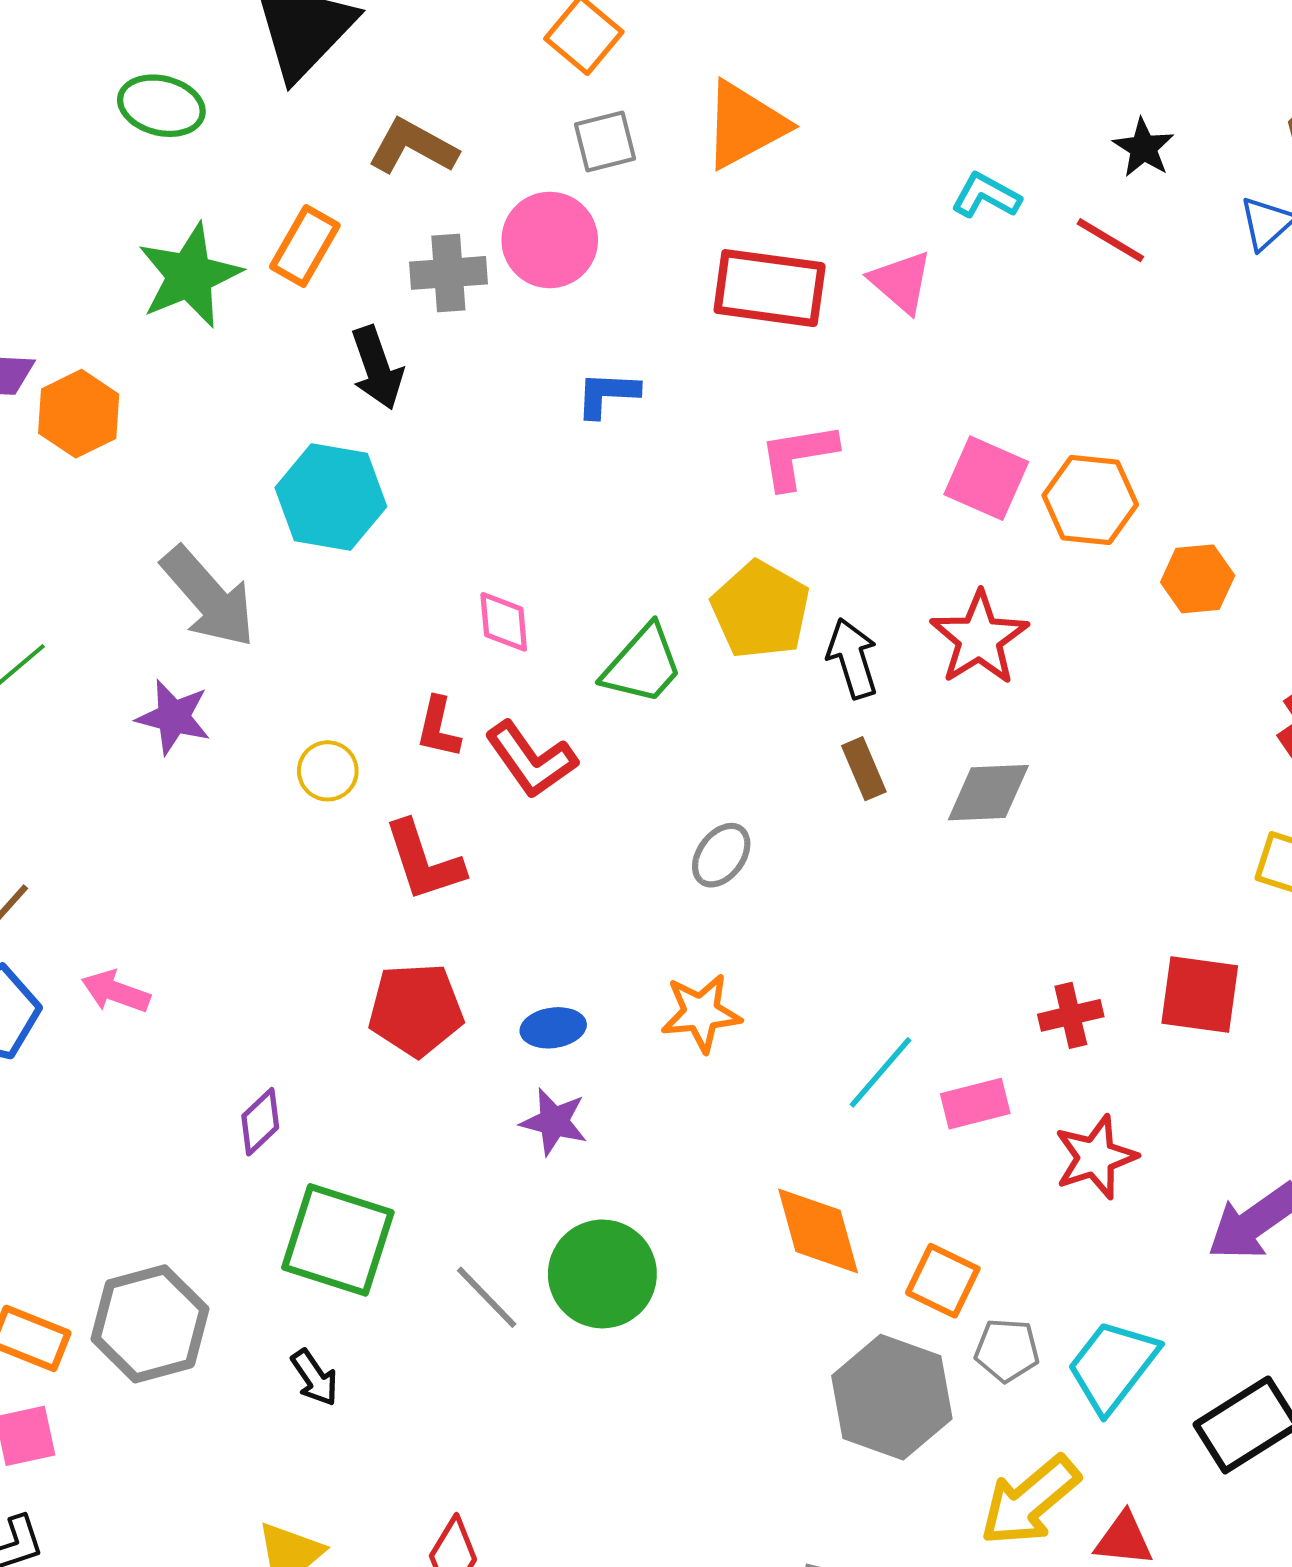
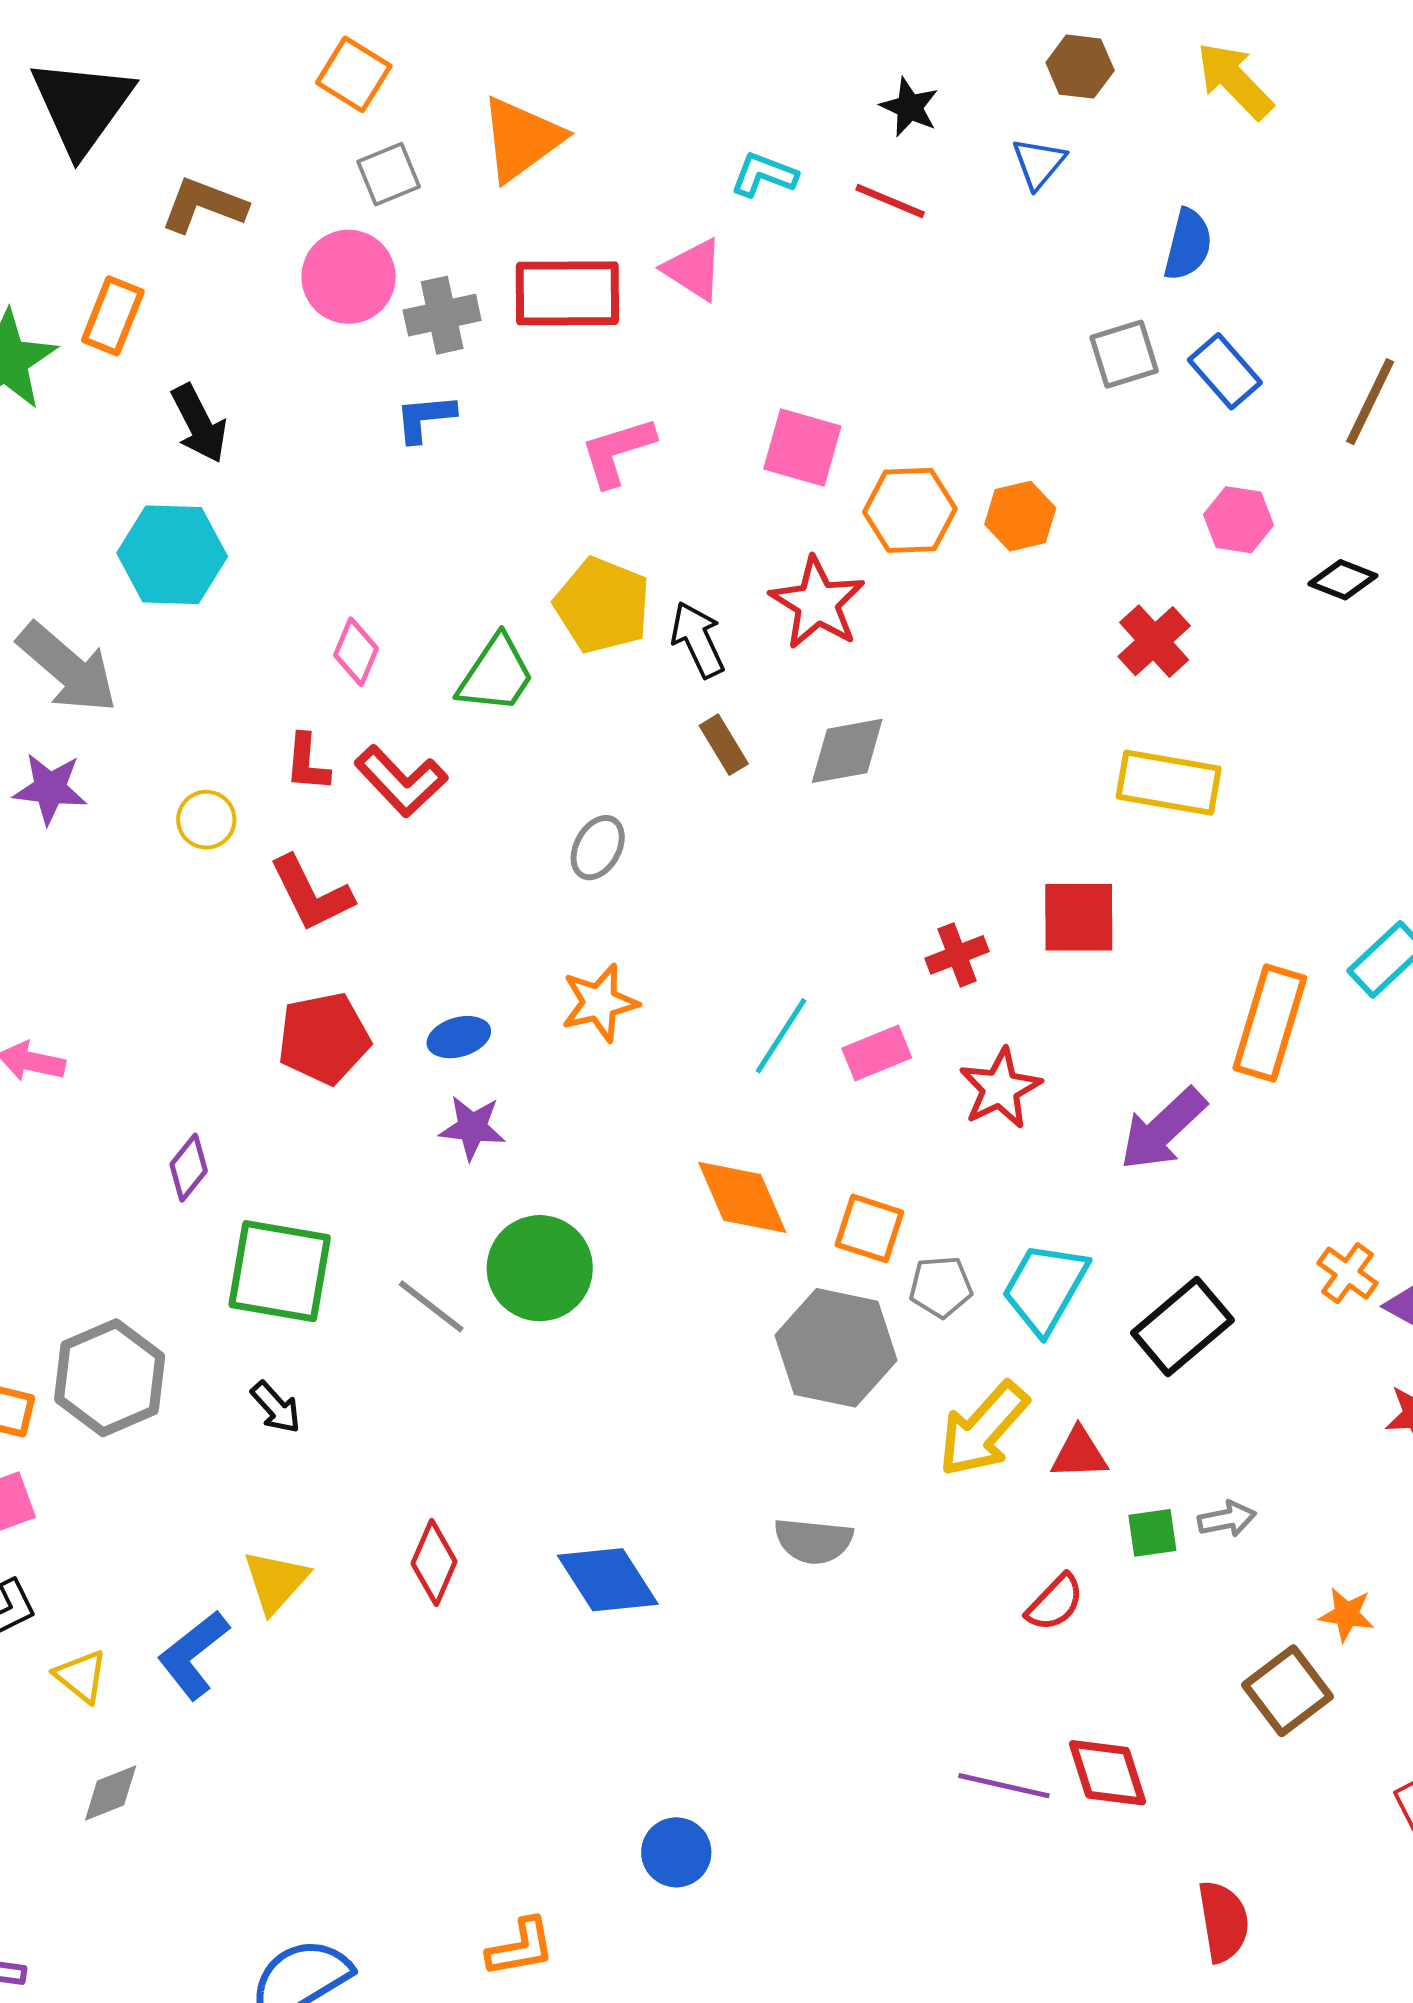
gray cross: (448, 273) -> (442, 315), moved
orange hexagon: (1090, 500) -> (910, 510), moved
pink diamond: (504, 622) -> (356, 652), turned 36

